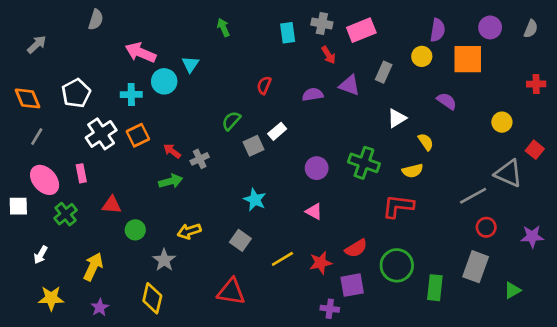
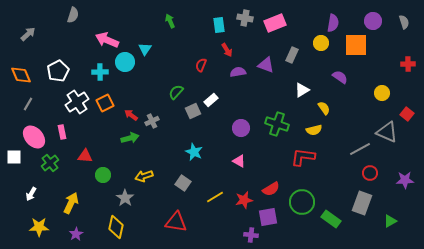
gray semicircle: (531, 29) -> (404, 22), turned -40
red arrow: (328, 55) -> (227, 50), moved
green rectangle: (435, 288) -> (331, 219), turned -60

